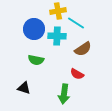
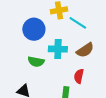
cyan cross: (57, 36) -> (58, 49), moved
red semicircle: (77, 74) -> (79, 76), turned 72

